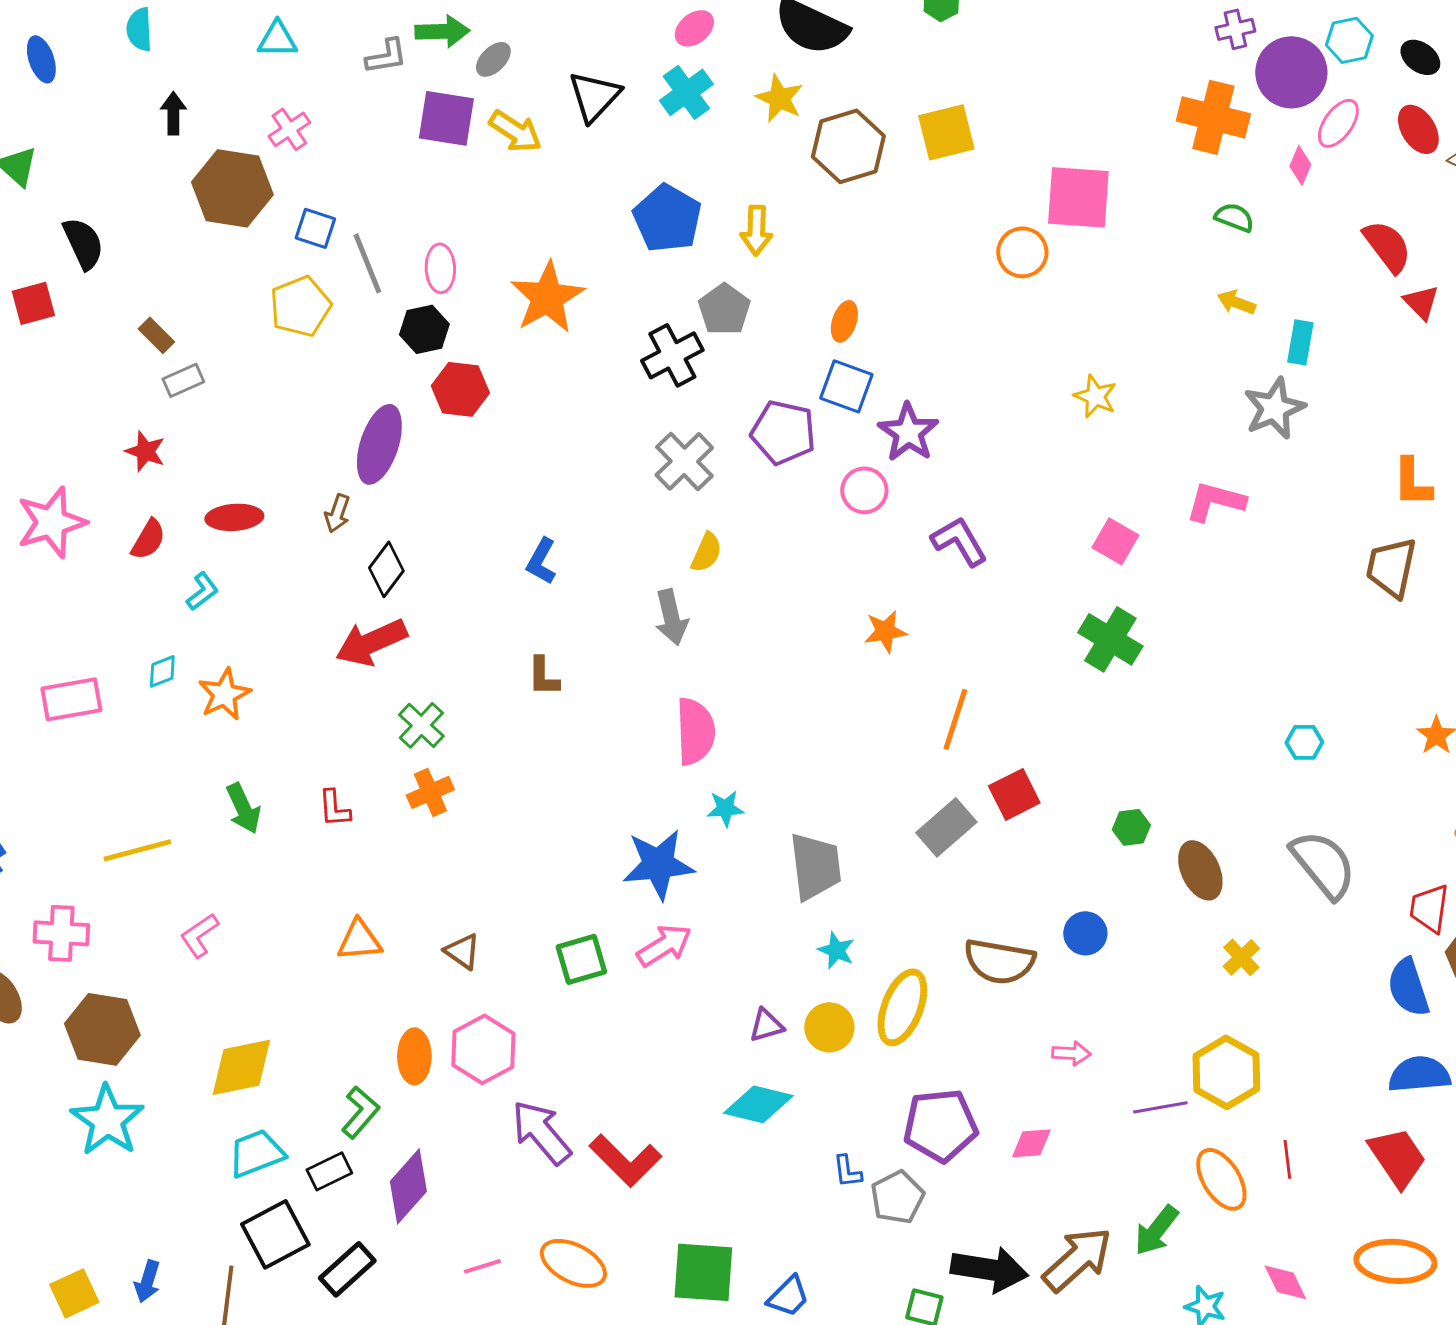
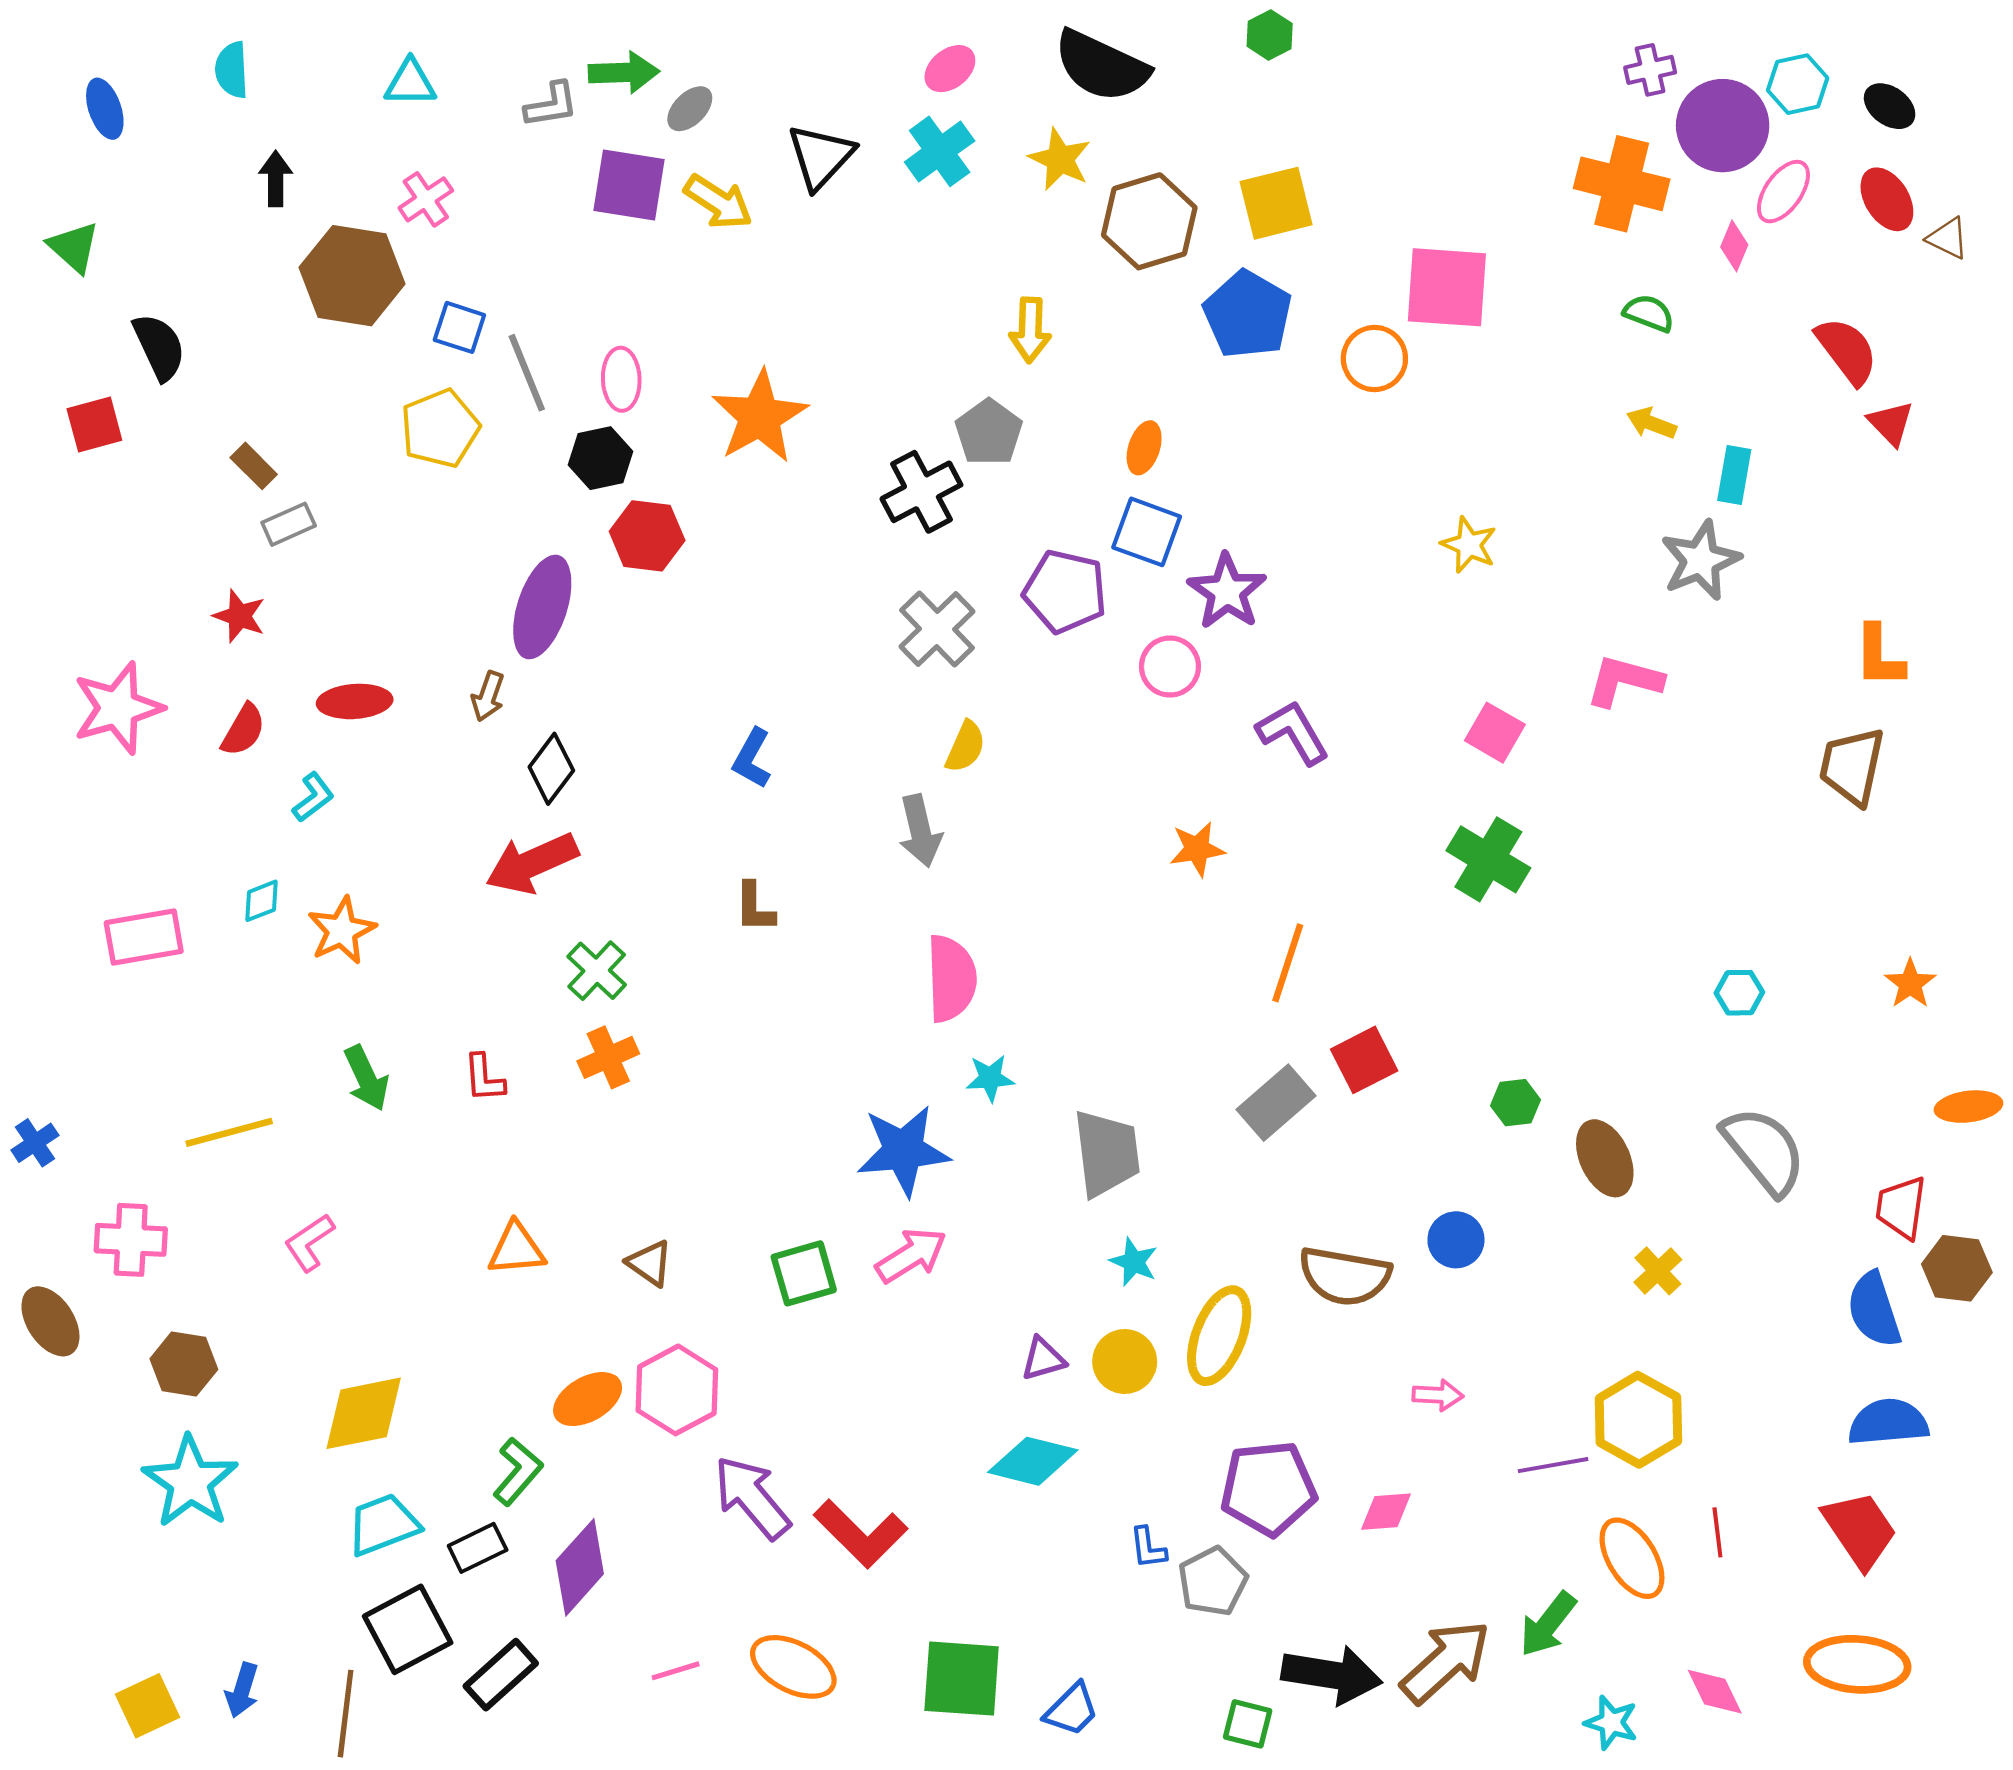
blue pentagon: (667, 218) -> (1248, 314), moved
brown hexagon: (102, 1029) -> (184, 1364), size x0.7
orange ellipse: (414, 1056) -> (588, 1399), turned 60

